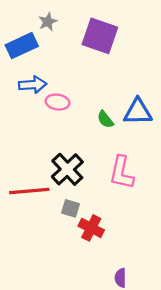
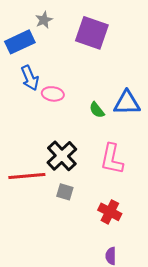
blue arrow: (33, 85) -> (30, 78), turned 70
red cross: (91, 228) -> (110, 212), moved

